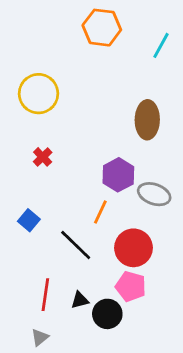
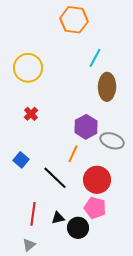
cyan line: (161, 45) -> (95, 58), moved

